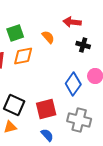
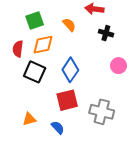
blue diamond: (73, 84) -> (70, 70), moved
black square: (14, 105) -> (35, 72), moved
blue semicircle: (47, 135) -> (58, 127), moved

